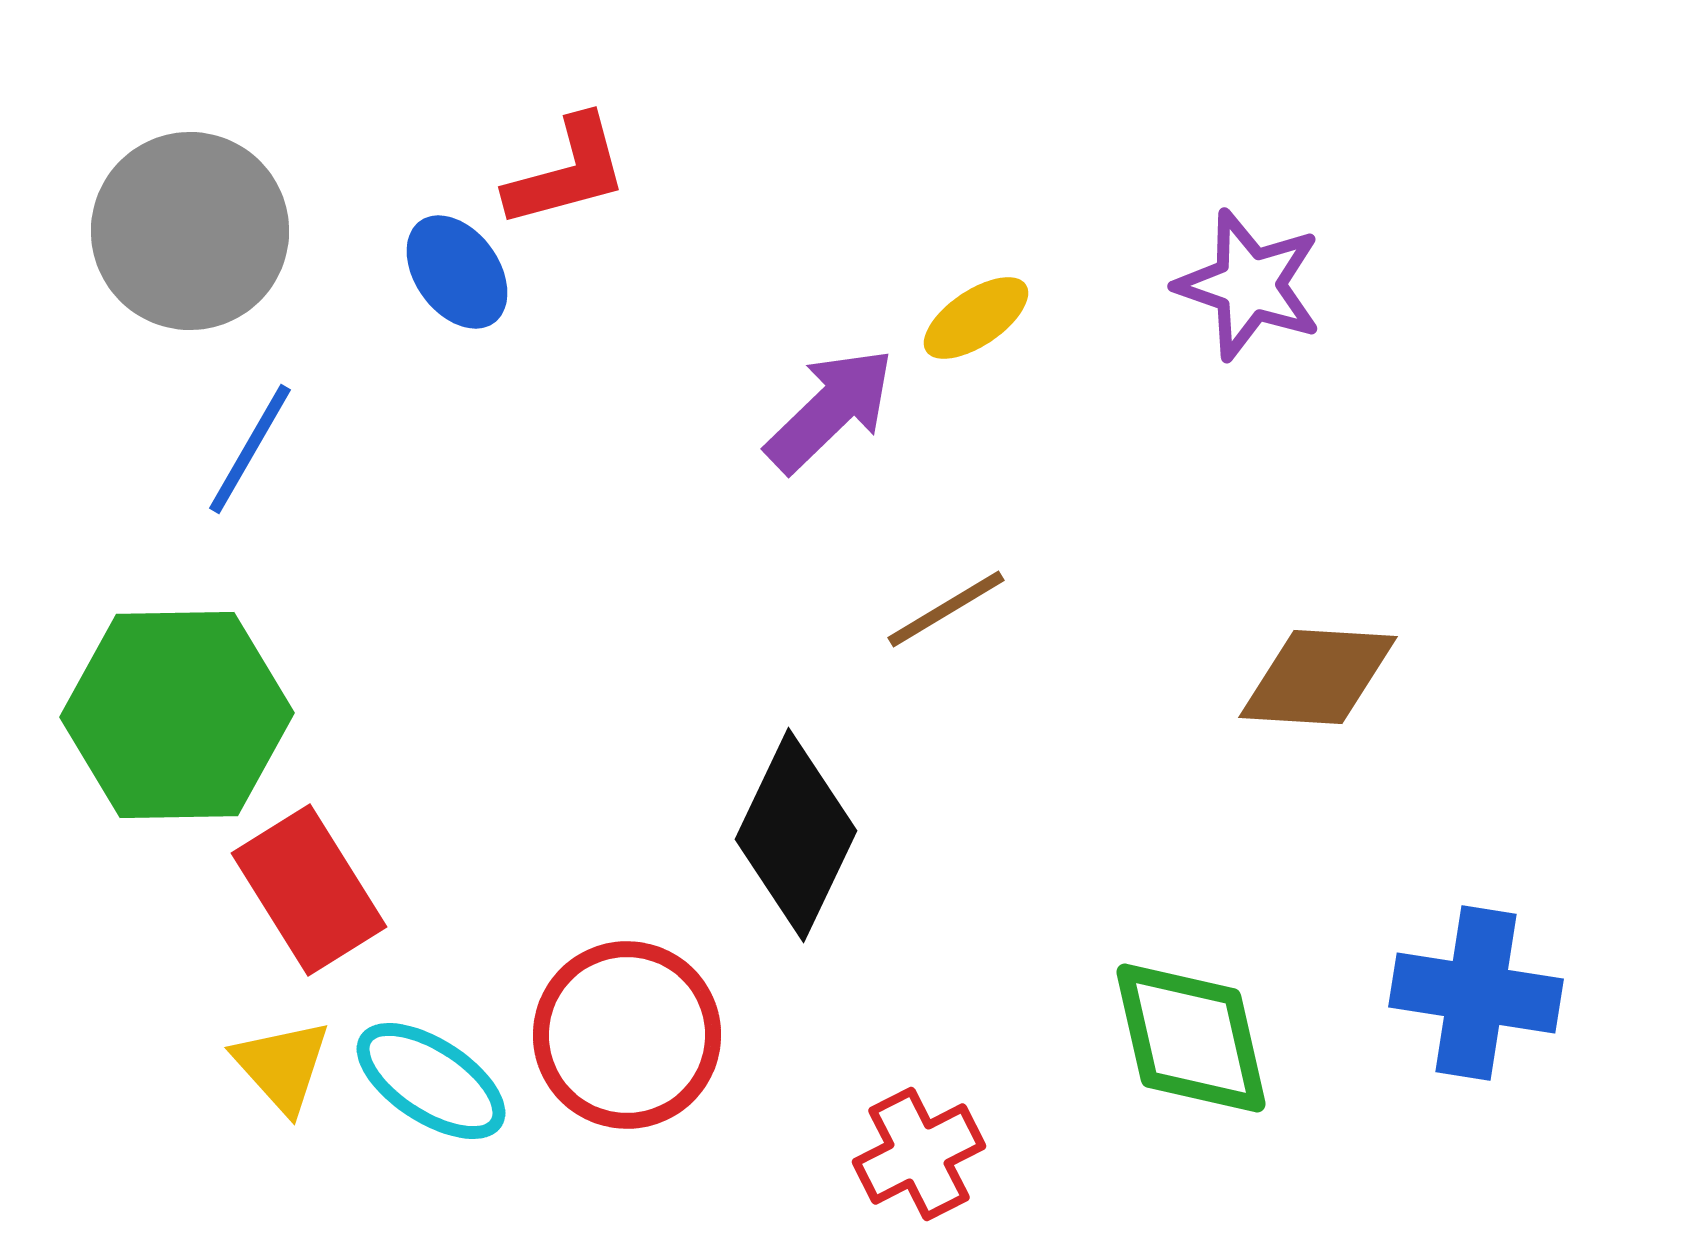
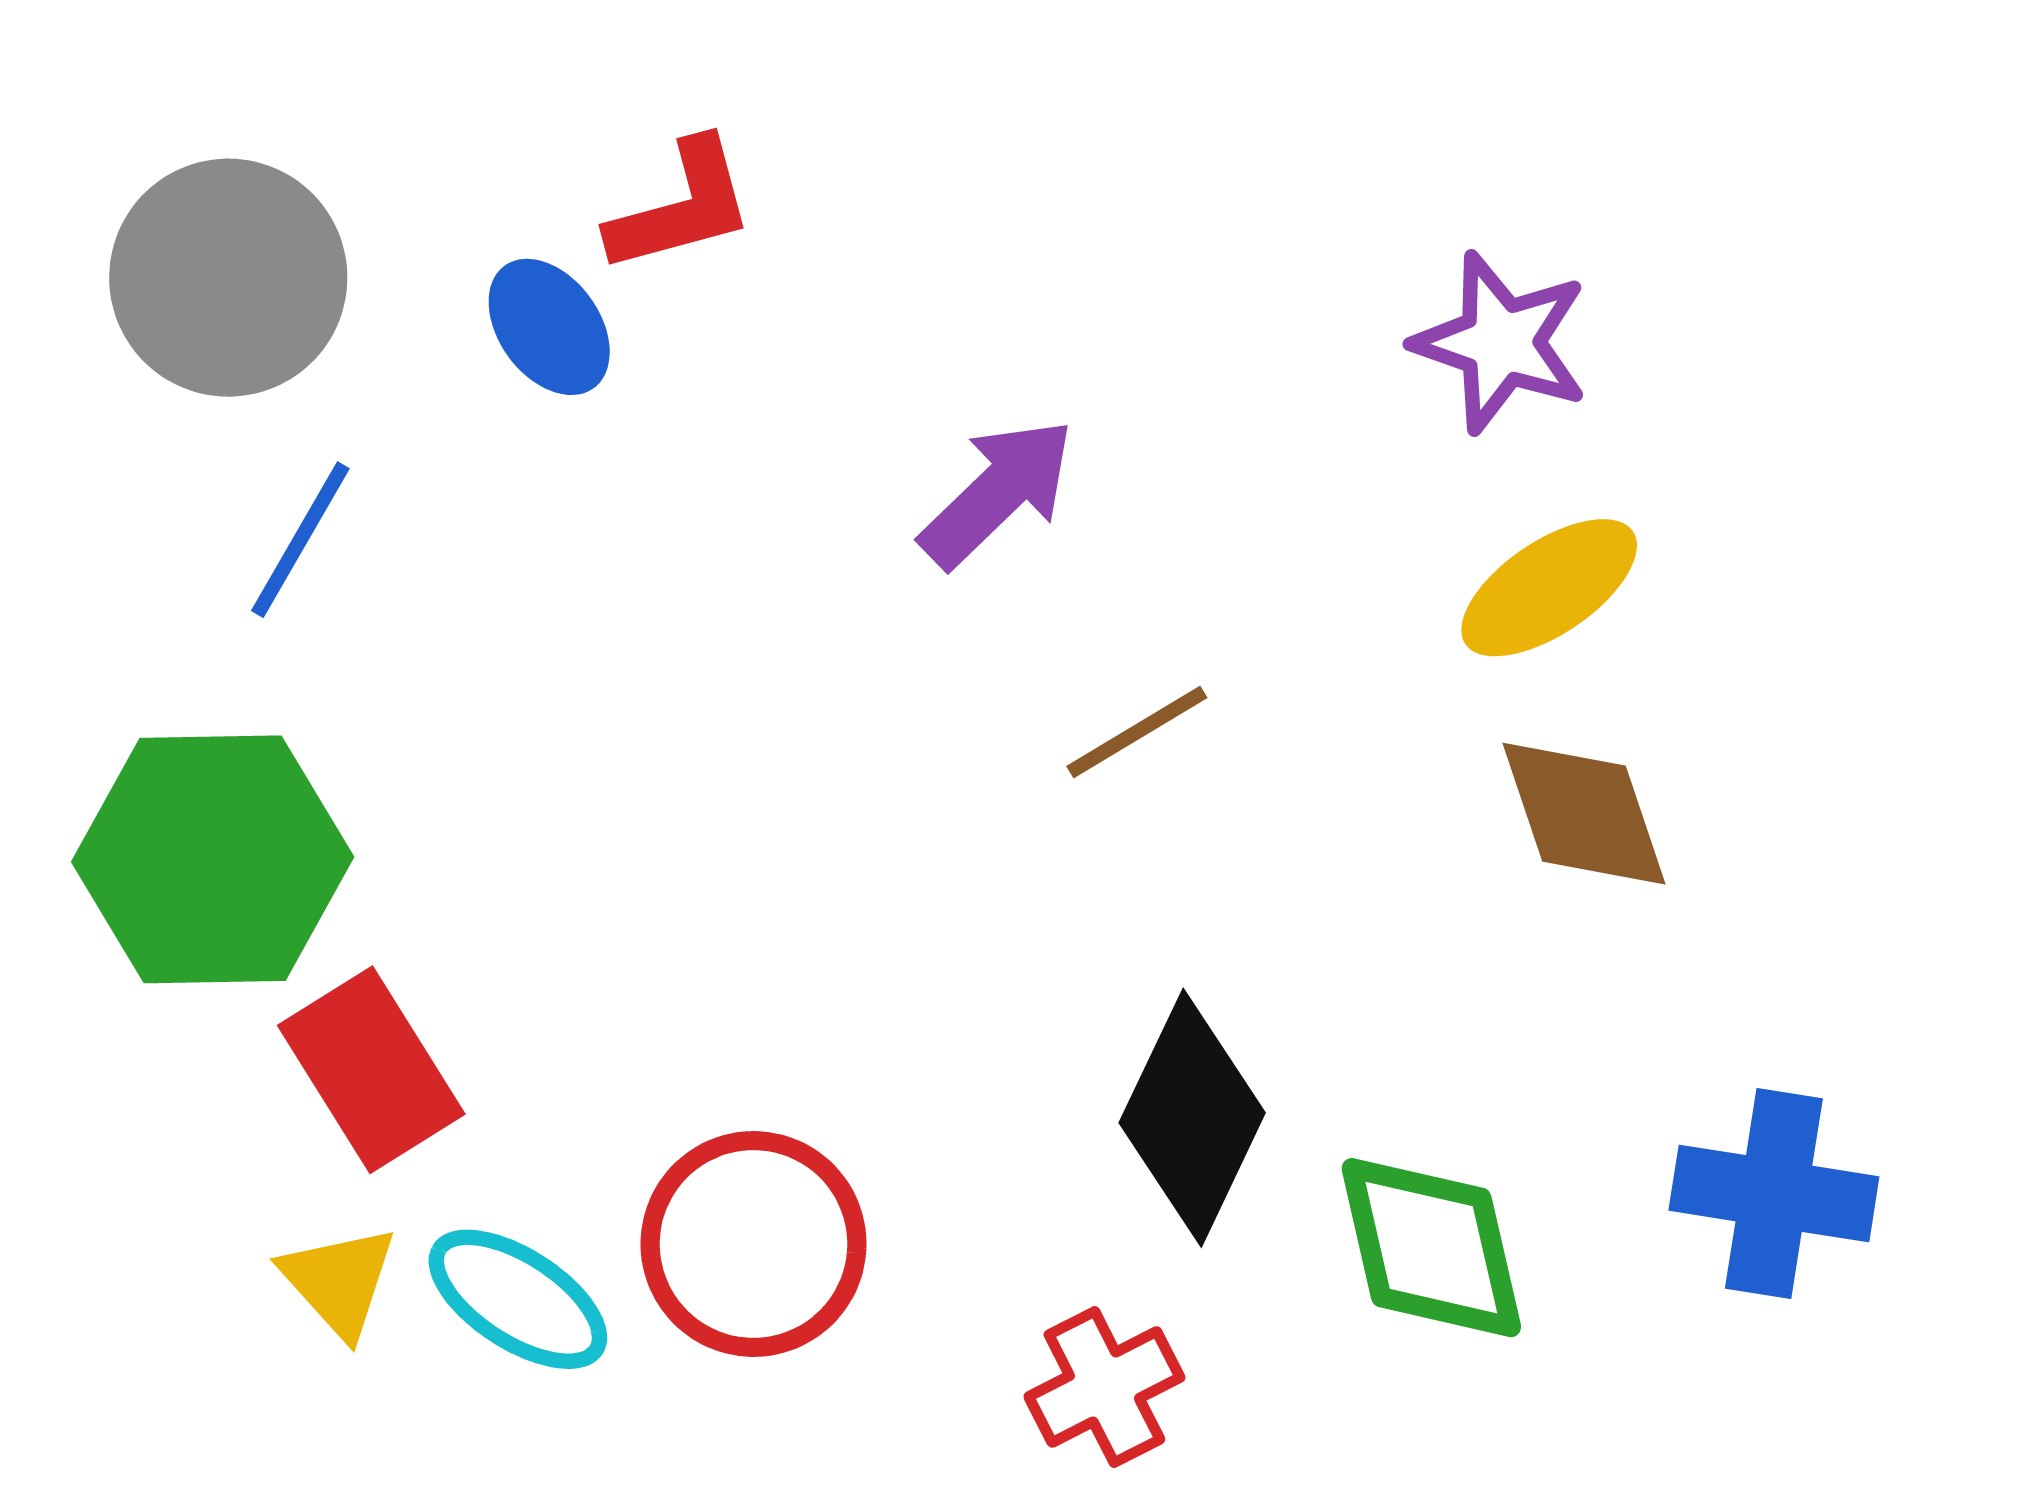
yellow ellipse: (976, 318) -> (1549, 588), moved, size x1.4
brown diamond: (1318, 677) -> (1584, 814), turned 68
black diamond: (796, 835) -> (1192, 1118), moved

